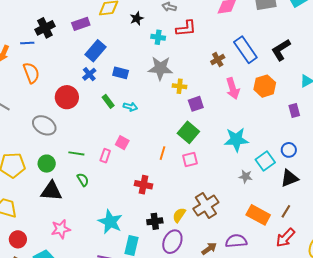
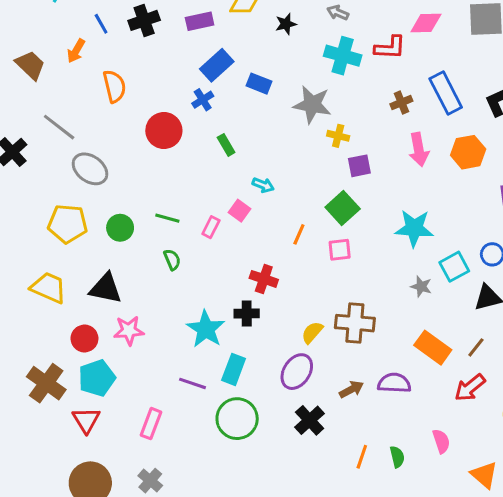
red L-shape: (186, 28) -> (390, 48), moved
cyan cross: (158, 37) -> (343, 56), moved, size x1.6
blue line: (27, 43) -> (101, 24), moved, turned 56
blue rectangle: (121, 73) -> (259, 84), moved
cyan arrow: (130, 107) -> (263, 185), moved
gray ellipse: (44, 125) -> (90, 169), moved
black triangle: (51, 191) -> (106, 288), moved
brown cross: (206, 206) -> (355, 323), turned 30
black cross: (155, 221) -> (247, 314), moved
red circle: (18, 239) -> (84, 338), moved

